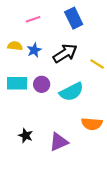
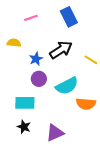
blue star: (34, 50) -> (36, 59), moved
cyan rectangle: (17, 83) -> (25, 103), moved
orange semicircle: (92, 124) -> (86, 104), moved

